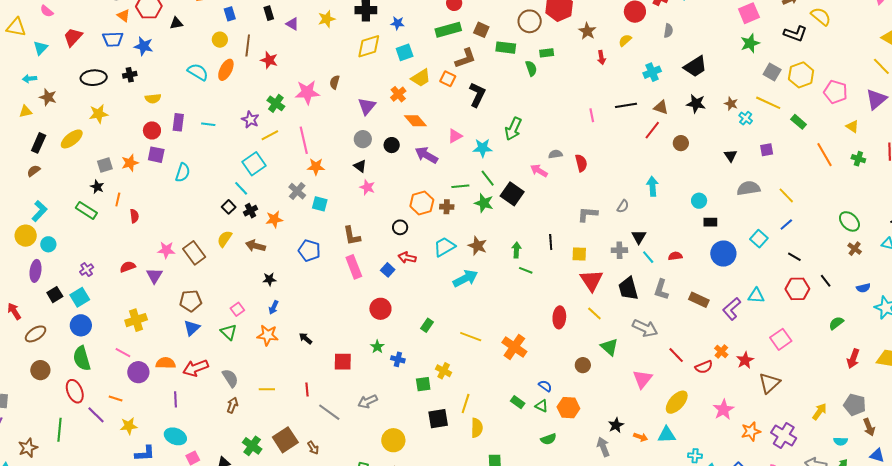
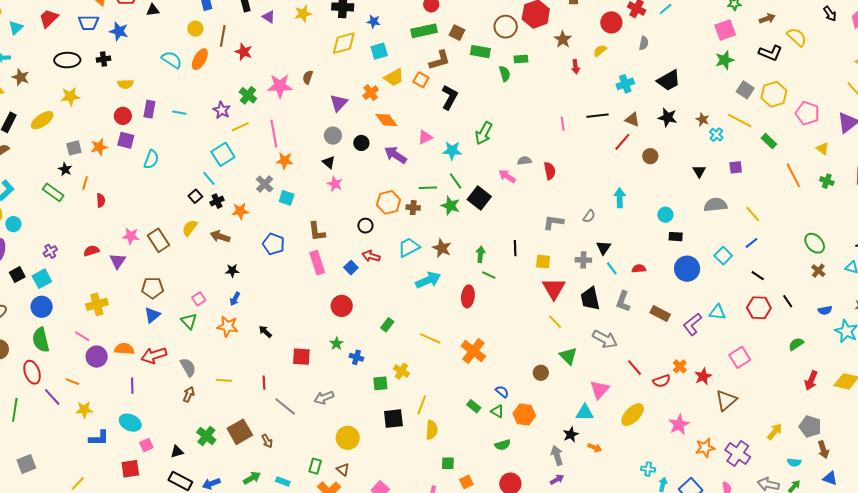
red ellipse: (559, 317) -> (468, 296), moved
cyan triangle: (667, 435) -> (585, 413), moved

